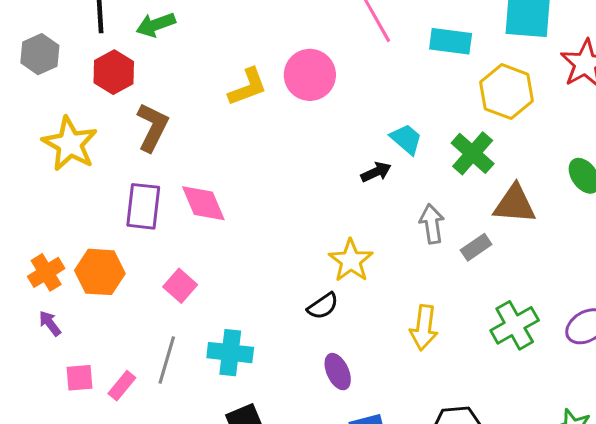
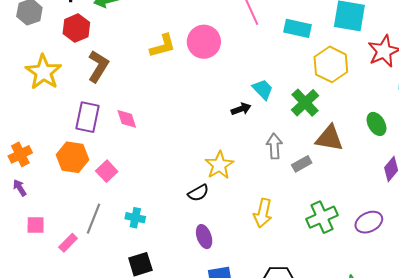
pink diamond: (203, 203) -> (127, 119), size x0.7
orange hexagon: (100, 272) -> (73, 157), moved
cyan cross: (230, 353) -> (135, 218), size x0.7
pink rectangle: (122, 386) -> (68, 243), moved

